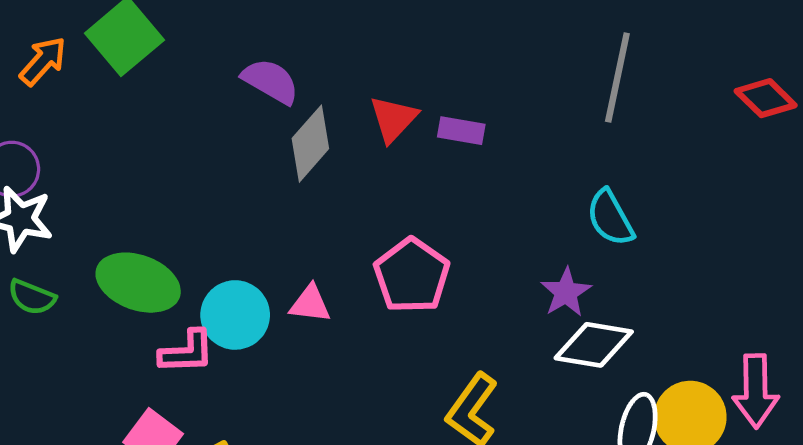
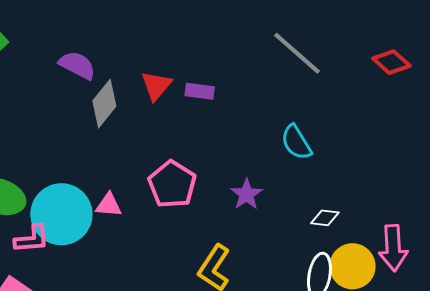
gray line: (617, 77) -> (297, 53), turned -58
purple star: (566, 292) -> (247, 194), moved
cyan circle: (235, 315) -> (61, 214), size x1.4
white diamond: (594, 345) -> (325, 218), moved, size x0.6

